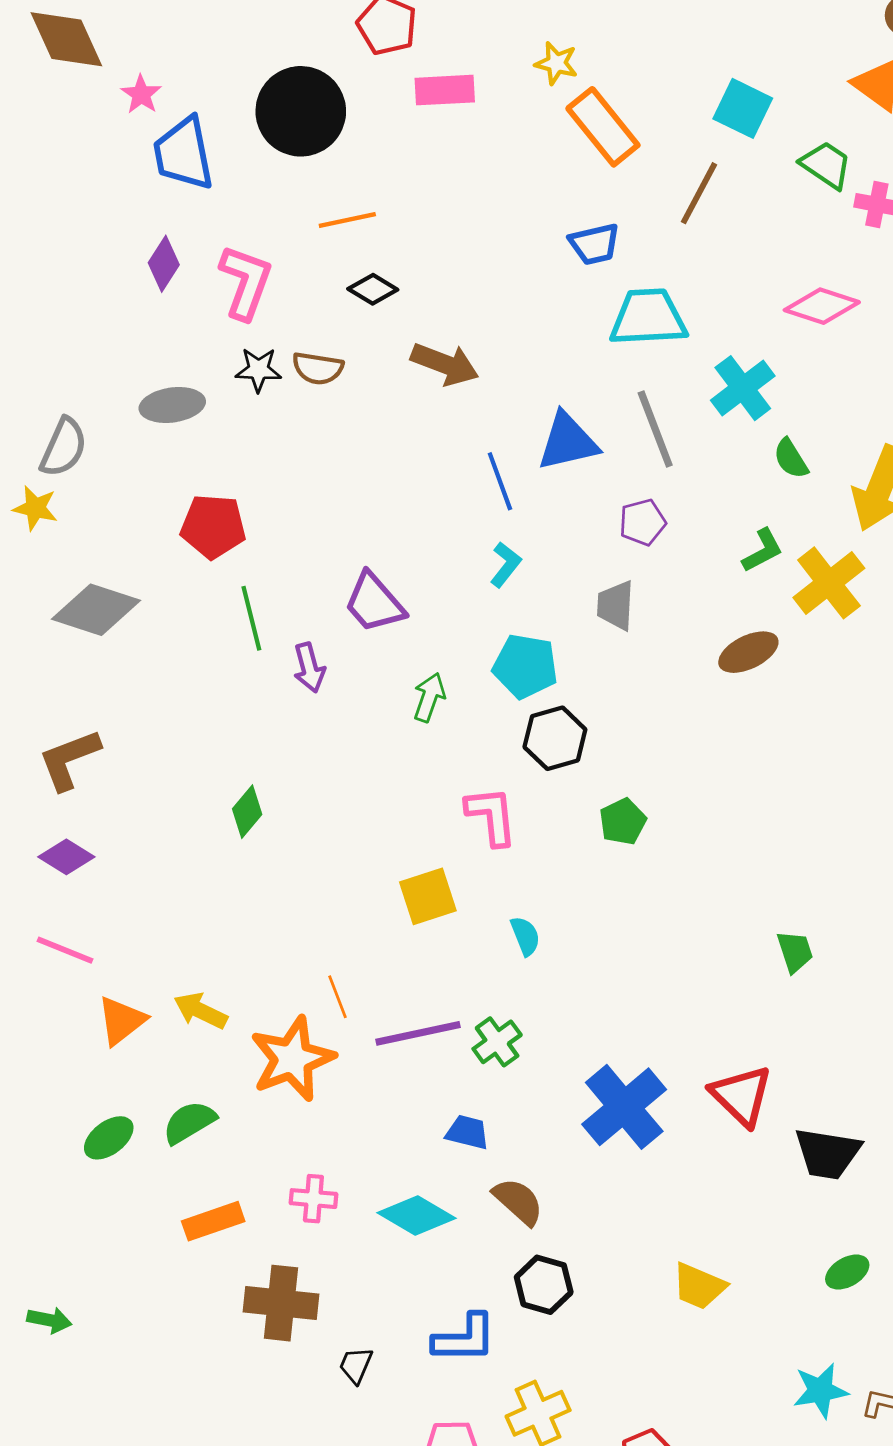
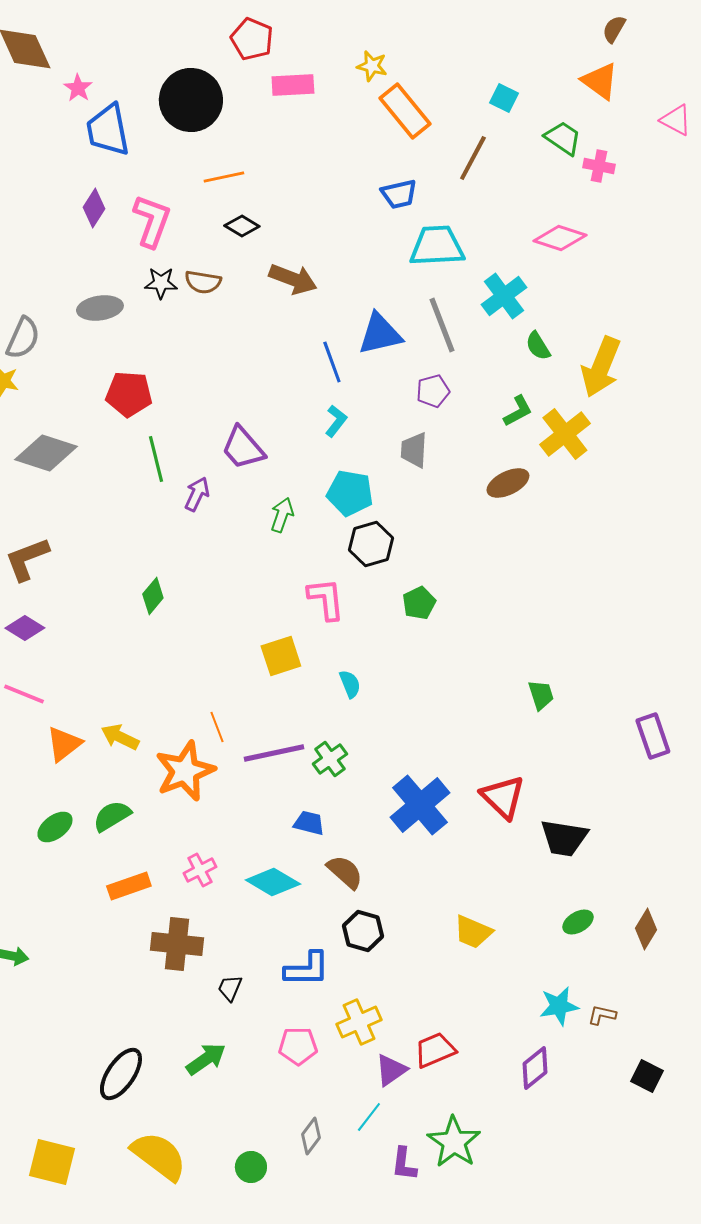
cyan square: (743, 108) -> (504, 98), size x0.7
purple arrow: (309, 668) -> (197, 494), turned -140
pink cross: (313, 1199) -> (200, 870), turned -32

